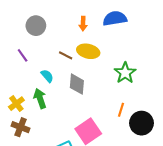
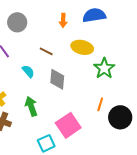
yellow ellipse: (88, 51) -> (82, 47), moved
green arrow: (40, 98) -> (31, 106), moved

